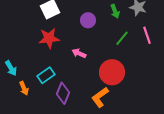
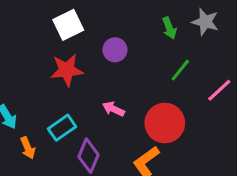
purple circle: (88, 20) -> (115, 50), moved
pink line: (147, 35) -> (219, 90), moved, turned 66
pink arrow: (79, 53) -> (113, 109), moved

